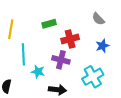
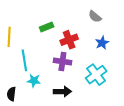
cyan star: (38, 72) -> (34, 81), moved

